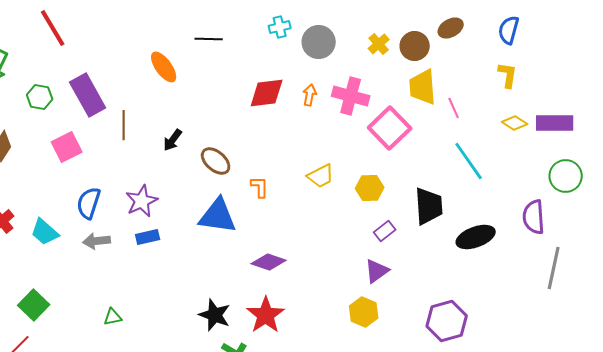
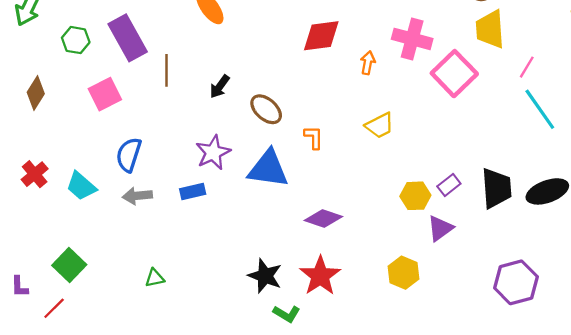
orange arrow: (310, 95) -> (368, 63), moved
pink line: (454, 108) -> (527, 67), moved, turned 55
yellow hexagon: (370, 188) -> (415, 196), moved
purple star: (142, 201) -> (213, 153), moved
black trapezoid: (429, 206) -> (496, 188), moved
yellow hexagon: (364, 312) -> (403, 273), moved

